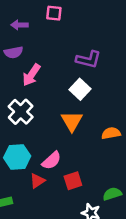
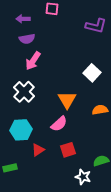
purple semicircle: (13, 52) -> (27, 39), moved
purple L-shape: (88, 59) -> (96, 26), moved
white square: (80, 89) -> (92, 73), moved
pink semicircle: (52, 161) -> (59, 124), moved

